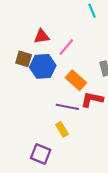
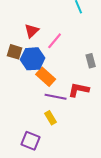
red triangle: (42, 36) -> (32, 31), turned -35
orange rectangle: (76, 80) -> (46, 77), moved

